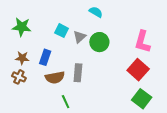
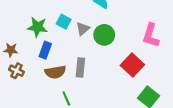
green star: (22, 27) -> (37, 27), moved
brown star: (22, 58) -> (11, 50), moved
red square: (138, 70) -> (132, 65), moved

